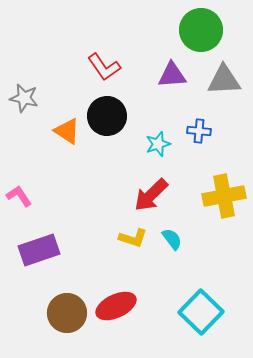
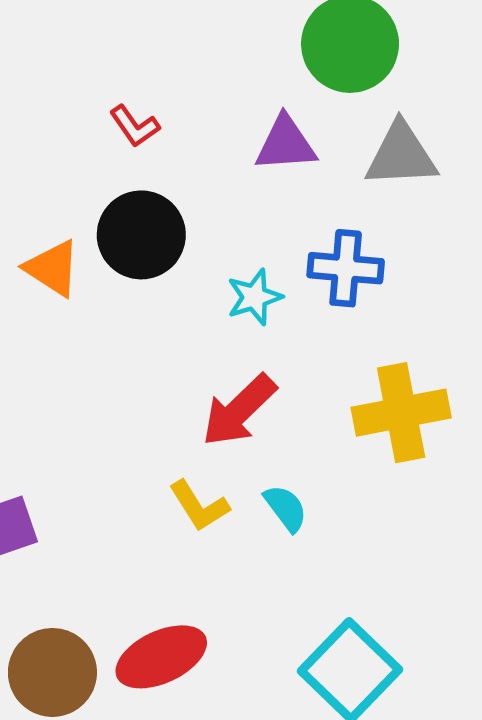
red L-shape: (104, 67) -> (135, 126), size x0.7
blue cross: (199, 131) -> (346, 268), size x1.4
yellow L-shape: (133, 238) -> (199, 506), turned 40

